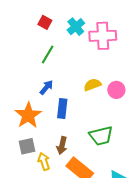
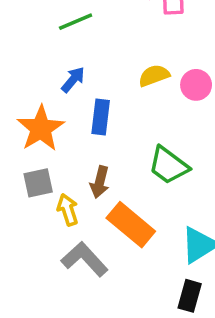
green line: (48, 54) -> (76, 22), turned 36
green trapezoid: (101, 136) -> (169, 165), turned 50

